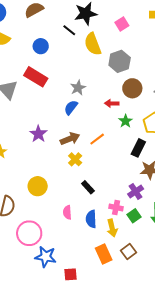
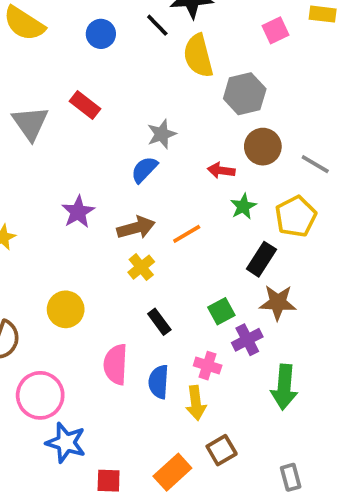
pink square: (122, 24) -> (275, 30), moved
blue circle: (41, 46) -> (101, 34), moved
red rectangle: (36, 77) -> (85, 105), size x0.7
pink semicircle: (67, 212) -> (116, 364), size x1.5
green square: (134, 216) -> (221, 311), moved
orange rectangle: (104, 254) -> (172, 472), moved, turned 66

